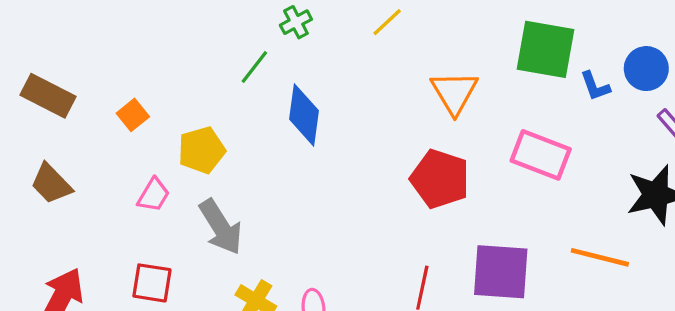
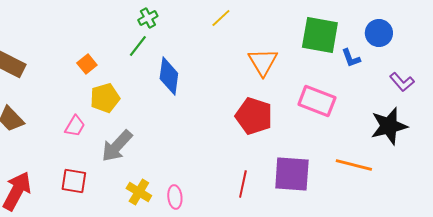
green cross: (296, 22) -> (148, 18), moved
blue circle: (646, 69) -> (379, 33), moved
orange square: (133, 115) -> (87, 64), moved
gray arrow: (221, 227) -> (117, 146), turned 75

